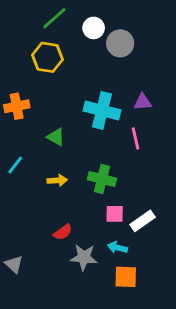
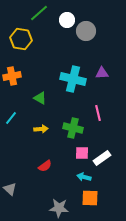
yellow hexagon: (47, 57) -> (21, 39), moved
pink line: (136, 138) -> (98, 113), moved
gray star: (84, 257) -> (59, 208), moved

